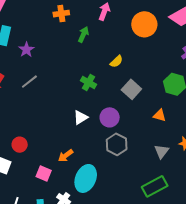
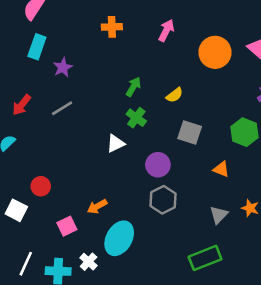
green arrow: (83, 34) -> (133, 87), moved
gray square: (131, 89) -> (190, 132), turned -30
white triangle: (81, 117) -> (116, 143), moved
pink square: (44, 174) -> (67, 226), turned 35

